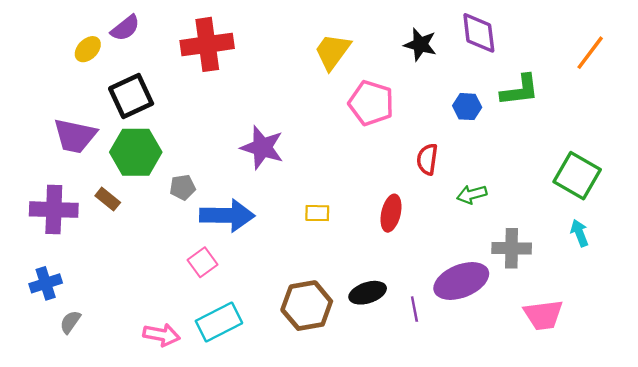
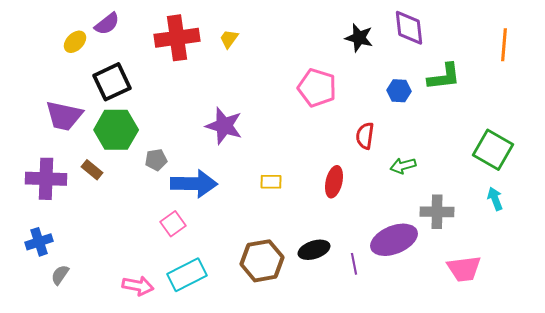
yellow trapezoid: (332, 52) -> (229, 39), moved, size x0.6
orange line: (590, 53) -> (504, 45), turned -32

